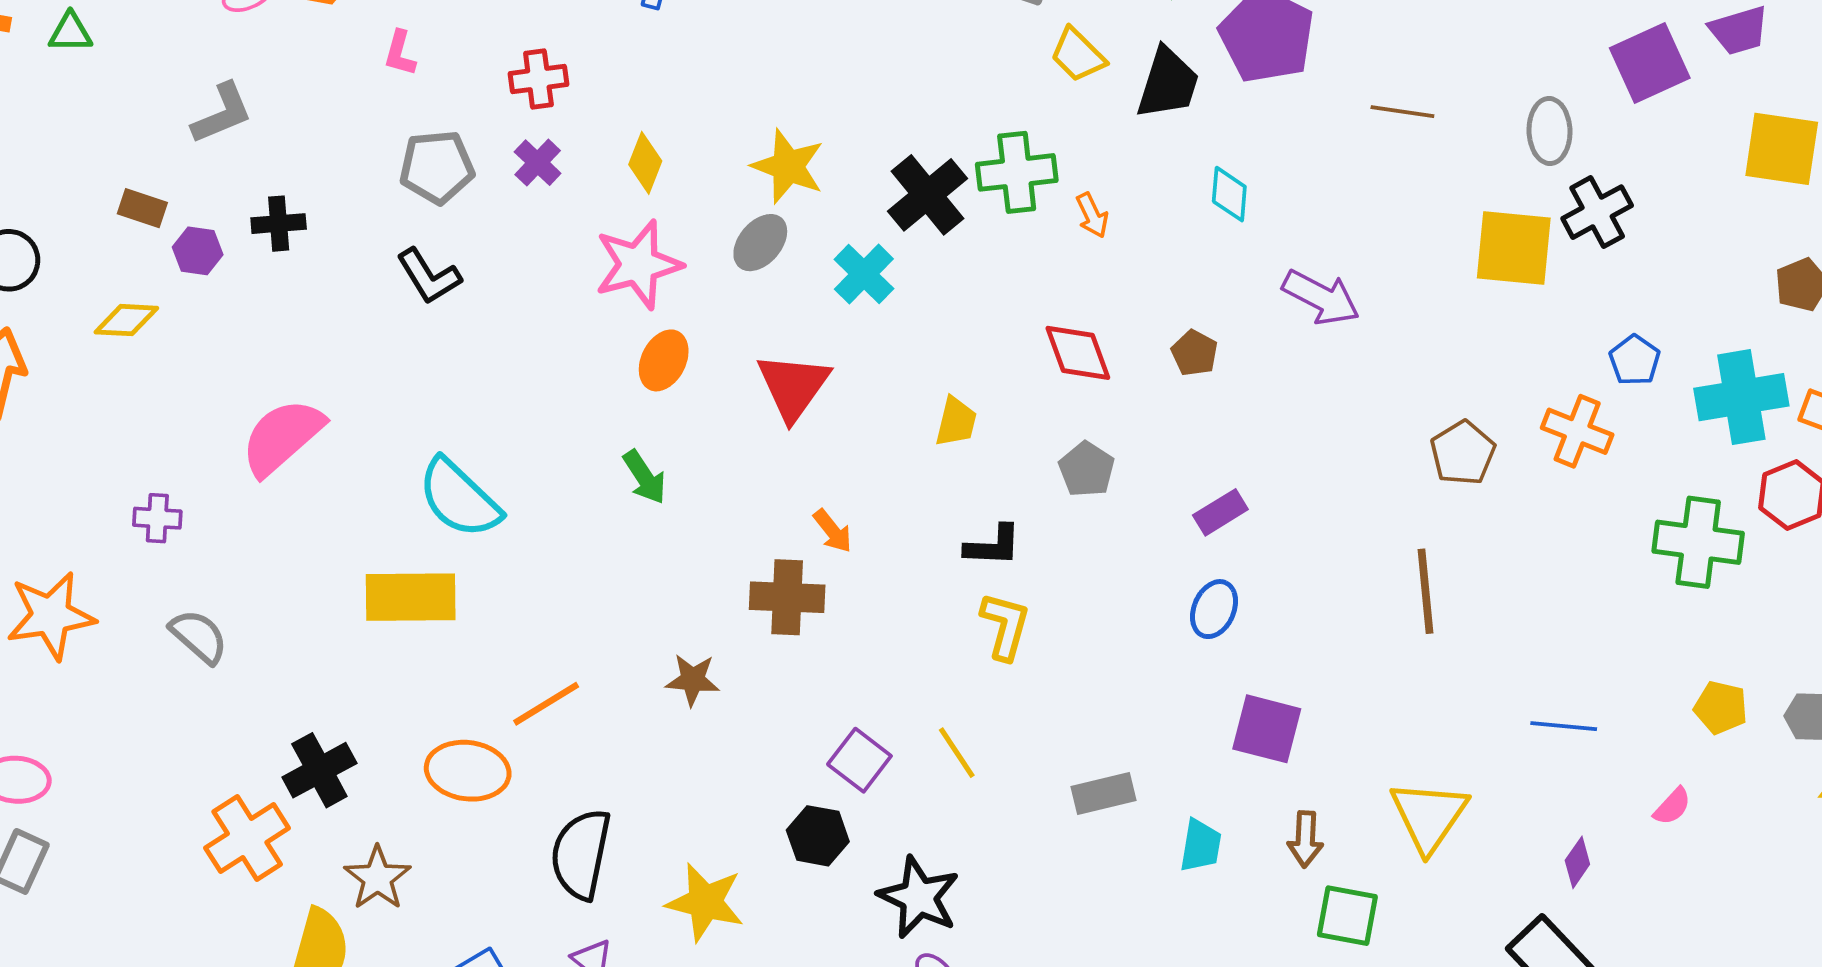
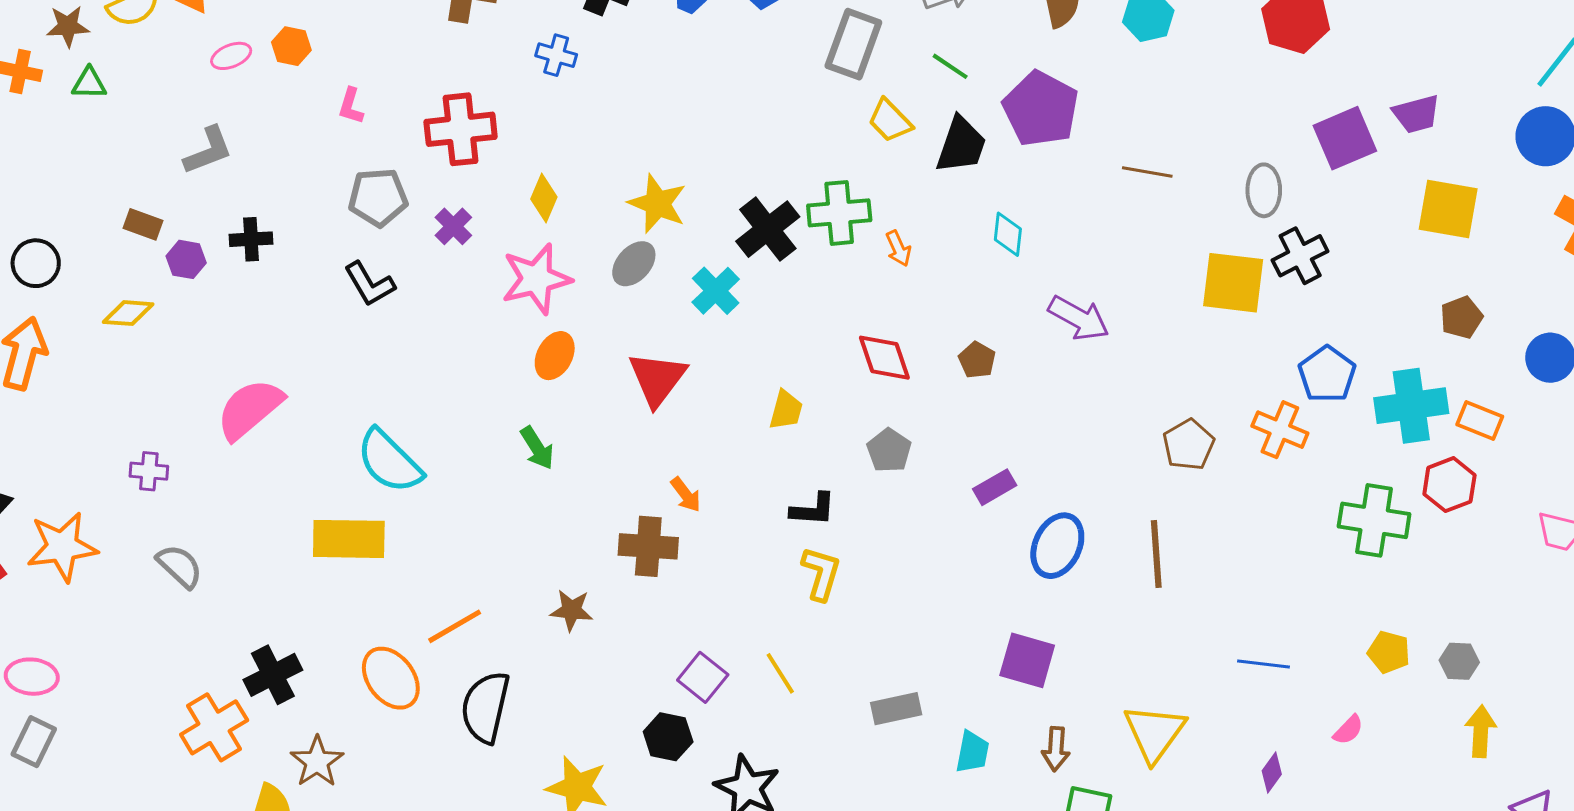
red cross: (538, 79) -> (461, 129), size x1.5
purple cross: (538, 163) -> (453, 226), moved
blue pentagon: (1635, 360) -> (1327, 374), size x1.4
blue ellipse: (1214, 609) -> (1057, 546), moved, size x1.4
orange ellipse: (468, 771) -> (391, 678), turned 44
black semicircle: (581, 854) -> (485, 707), moved

